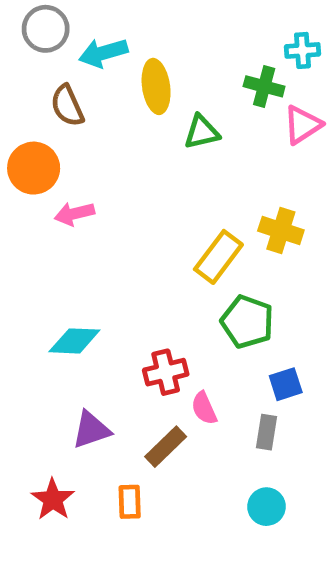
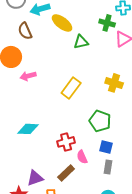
yellow ellipse: (156, 86) -> (62, 23), turned -45
yellow rectangle: (218, 257) -> (71, 88), moved
blue square: (286, 384) -> (106, 147), moved, turned 32
purple triangle: (91, 430) -> (35, 178), moved

